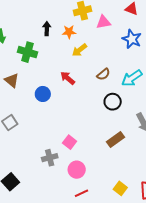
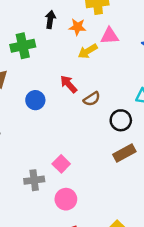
pink triangle: (103, 22) -> (110, 36), moved
green cross: (28, 52) -> (23, 46), turned -36
brown semicircle: (103, 74) -> (92, 99), moved
brown rectangle: (115, 140) -> (124, 153), moved

